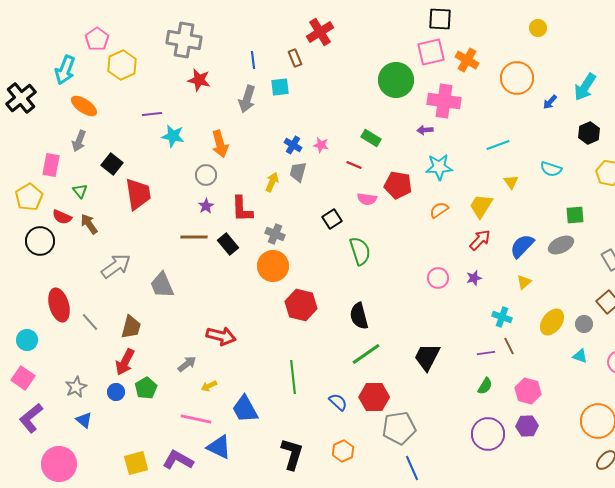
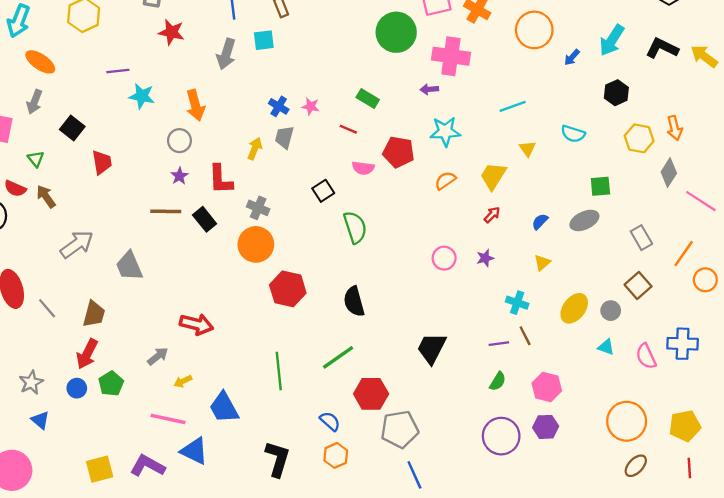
red trapezoid: (138, 194) -> (102, 162), size x0.7
red arrow: (480, 240) -> (492, 215), size x0.7
blue semicircle: (522, 246) -> (540, 222), size x0.6
green line: (366, 354) -> (338, 357), moved
blue semicircle: (338, 402) -> (330, 421), moved

